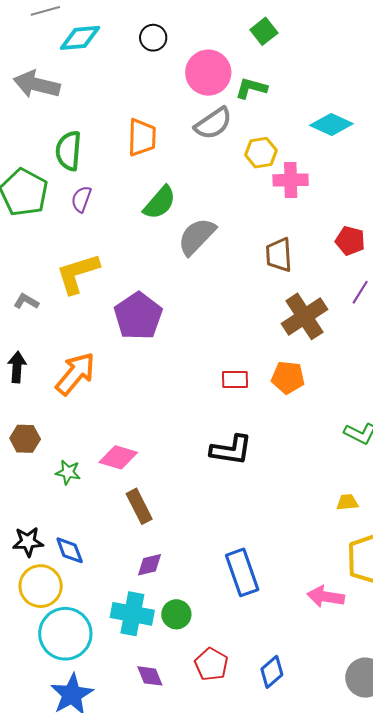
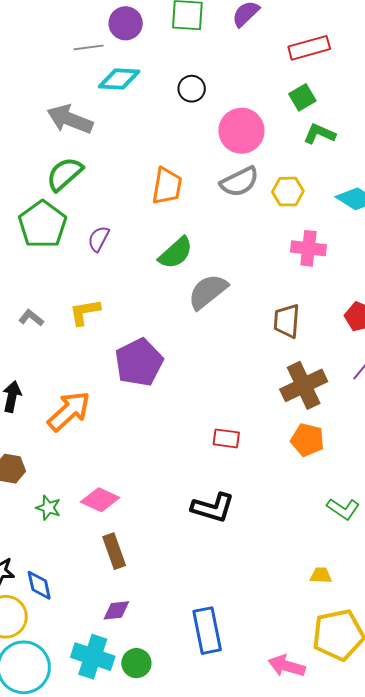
green L-shape: (251, 88) -> (319, 134), moved
green semicircle: (69, 151) -> (65, 174), moved, turned 36
yellow hexagon: (261, 153) -> (288, 192), moved
yellow L-shape: (78, 273) -> (85, 312), size x0.7
gray L-shape: (26, 301) -> (31, 318), moved
orange pentagon: (288, 377) -> (307, 440), moved

